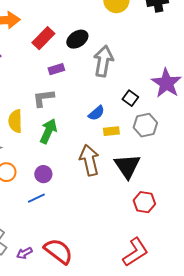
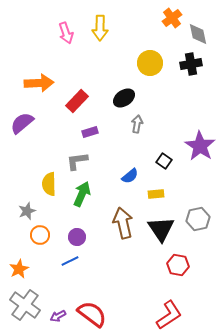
black ellipse: (77, 39) -> (124, 98), moved
gray arrow: (103, 61) -> (137, 124), size x0.6
gray hexagon: (145, 125) -> (198, 219), moved
yellow rectangle: (111, 131) -> (156, 194), moved

